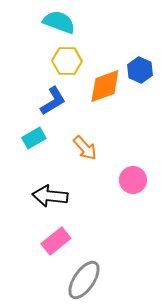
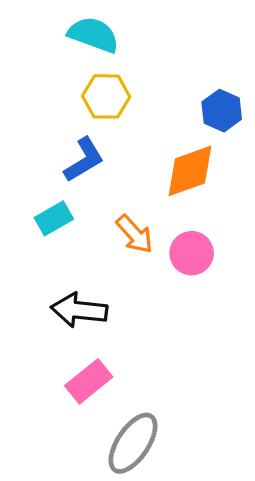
orange diamond: (105, 86) -> (190, 171), moved
pink circle: (133, 180) -> (192, 253), moved

